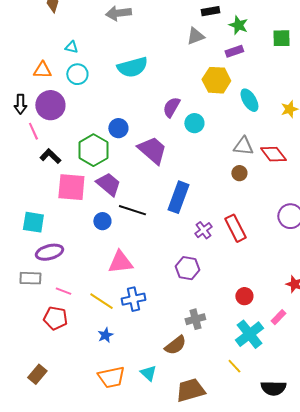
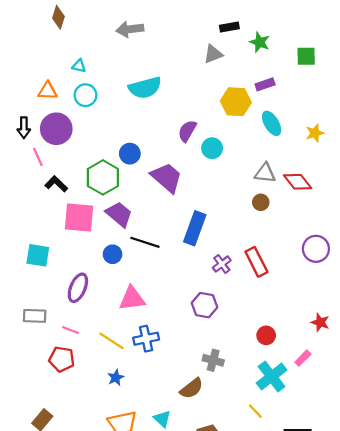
purple rectangle: (234, 51) -> (265, 84), moved
purple ellipse: (49, 252) -> (78, 288), moved, turned -52
gray cross: (195, 319) -> (213, 360), turned 30

